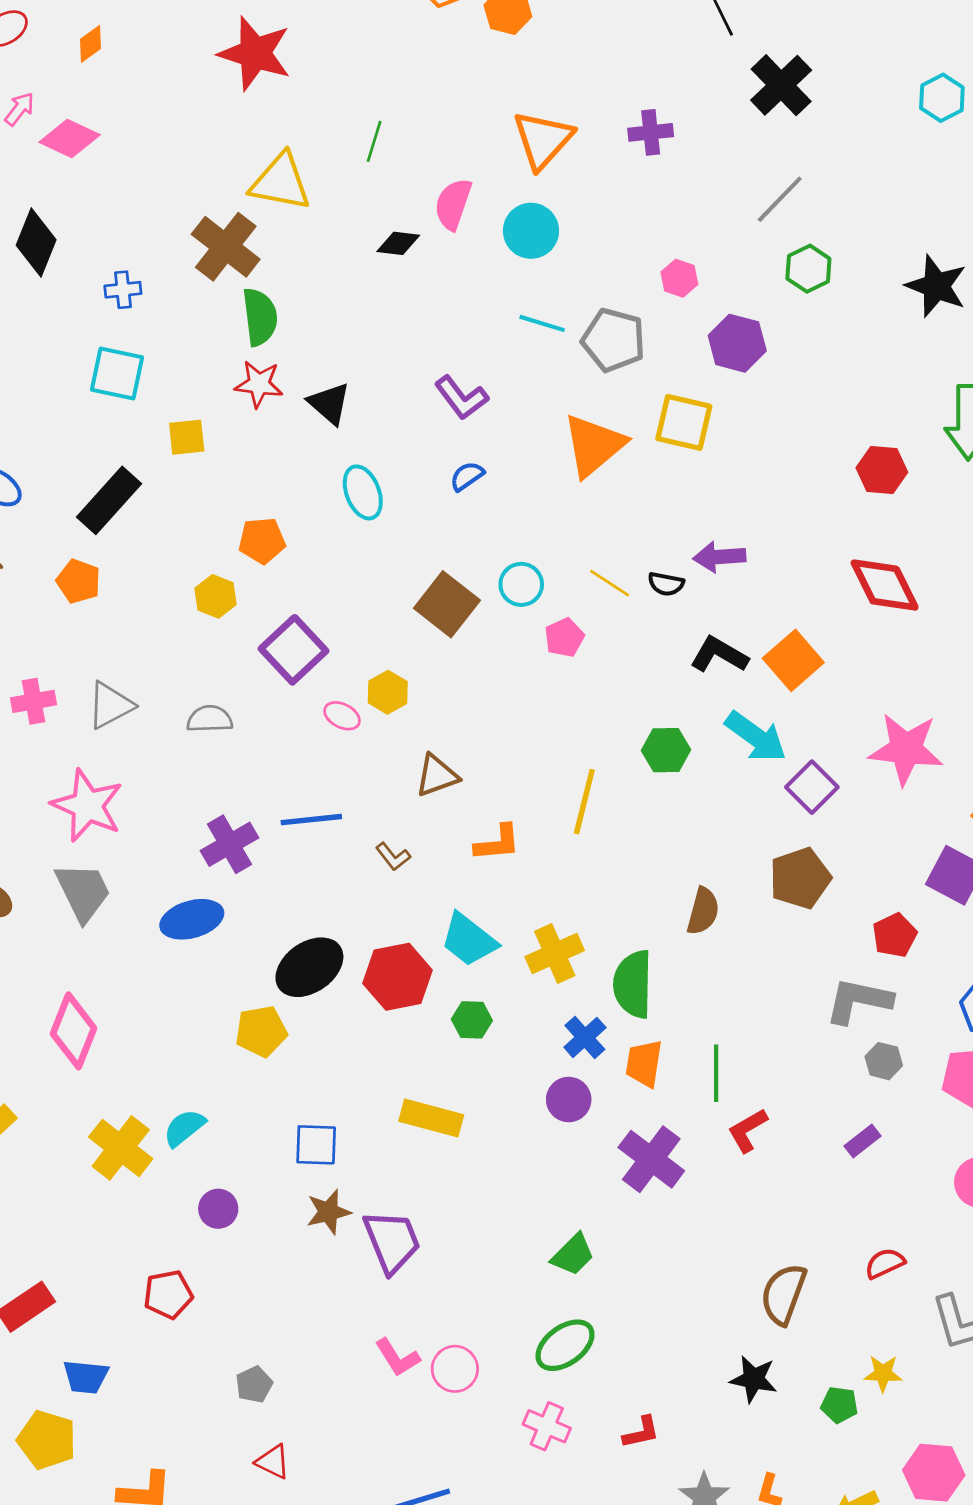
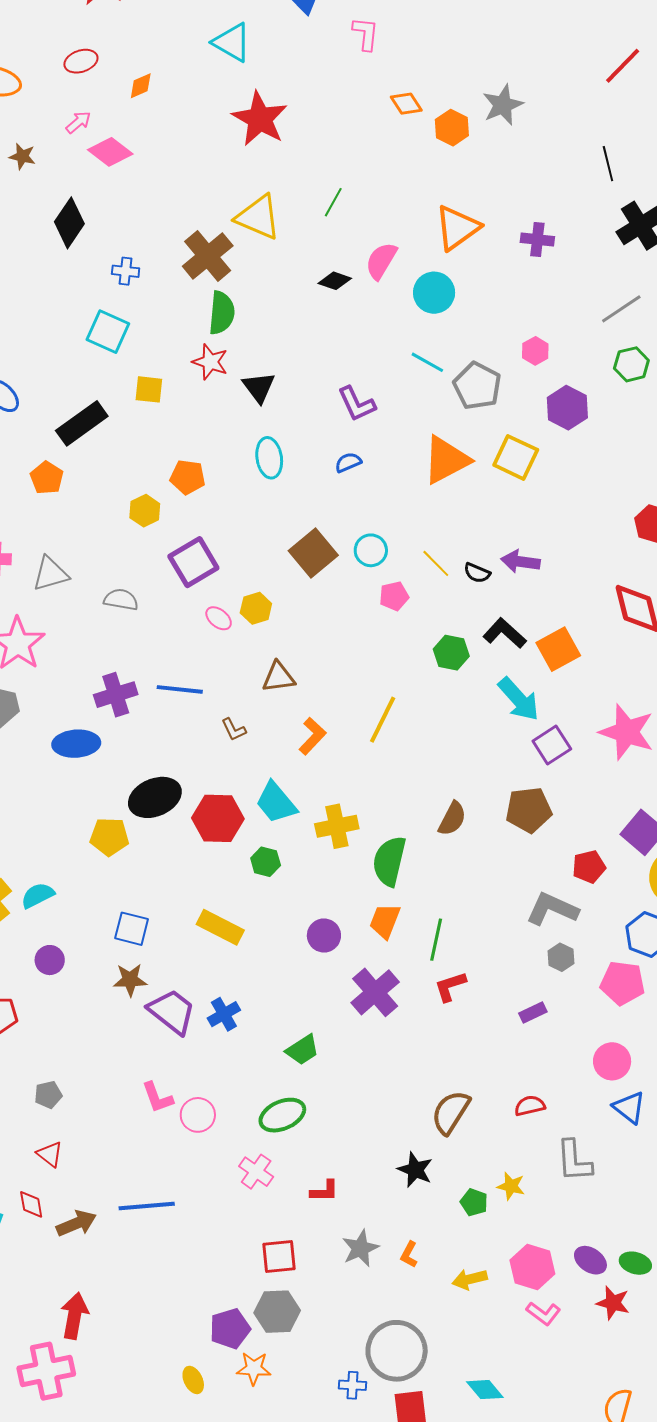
green hexagon: (666, 750) -> (451, 653), moved
orange L-shape: (497, 843) -> (312, 736), turned -54
blue cross: (585, 1037) -> (224, 1014), moved
purple trapezoid: (392, 1241) -> (172, 1012), turned -42

